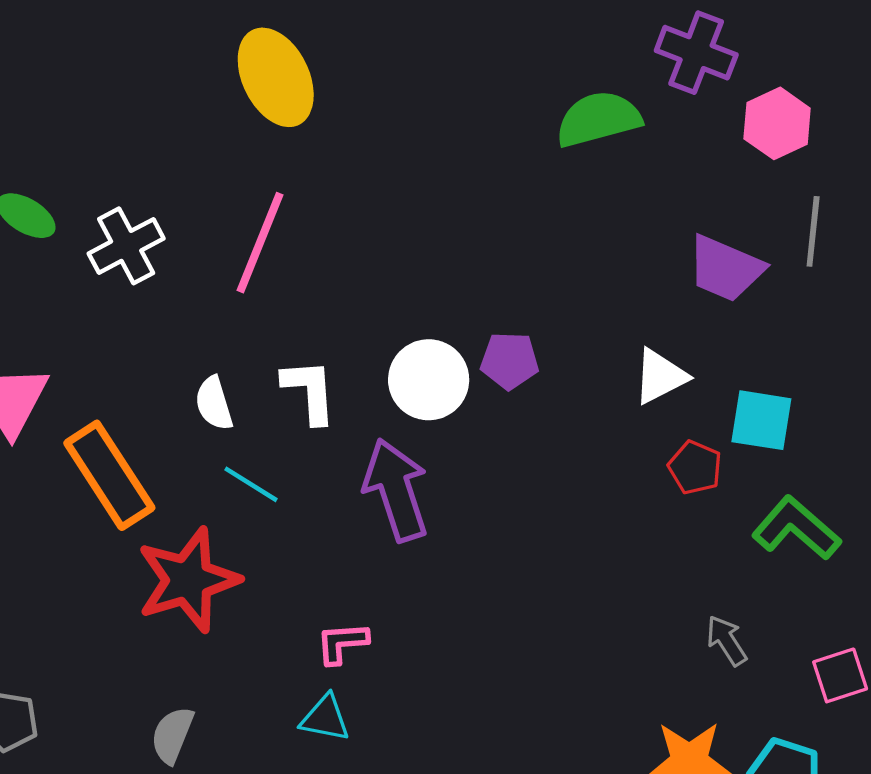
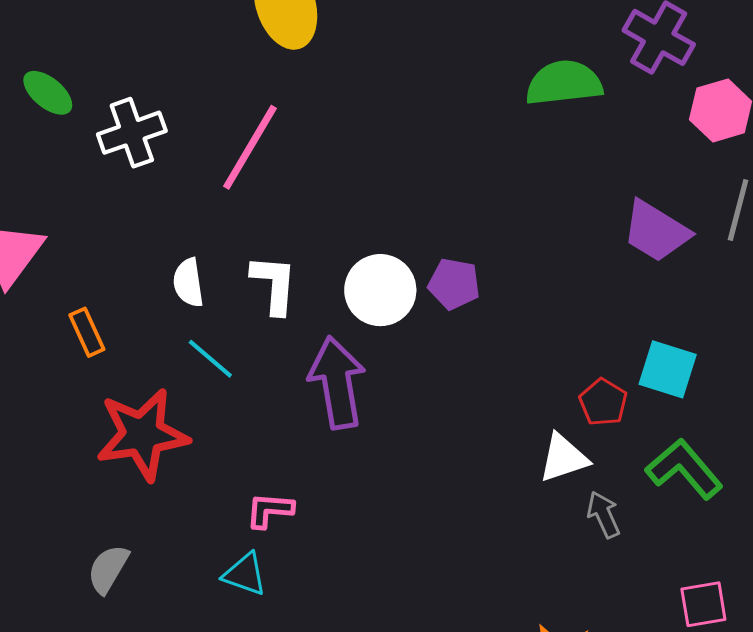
white triangle: (660, 376) -> (563, 458), moved
orange rectangle: (109, 475) -> (87, 332), size x0.5
gray arrow: (727, 641) -> (604, 515), moved

